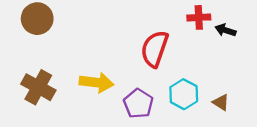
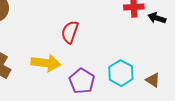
red semicircle: (155, 49) -> (70, 32), moved, size x0.7

